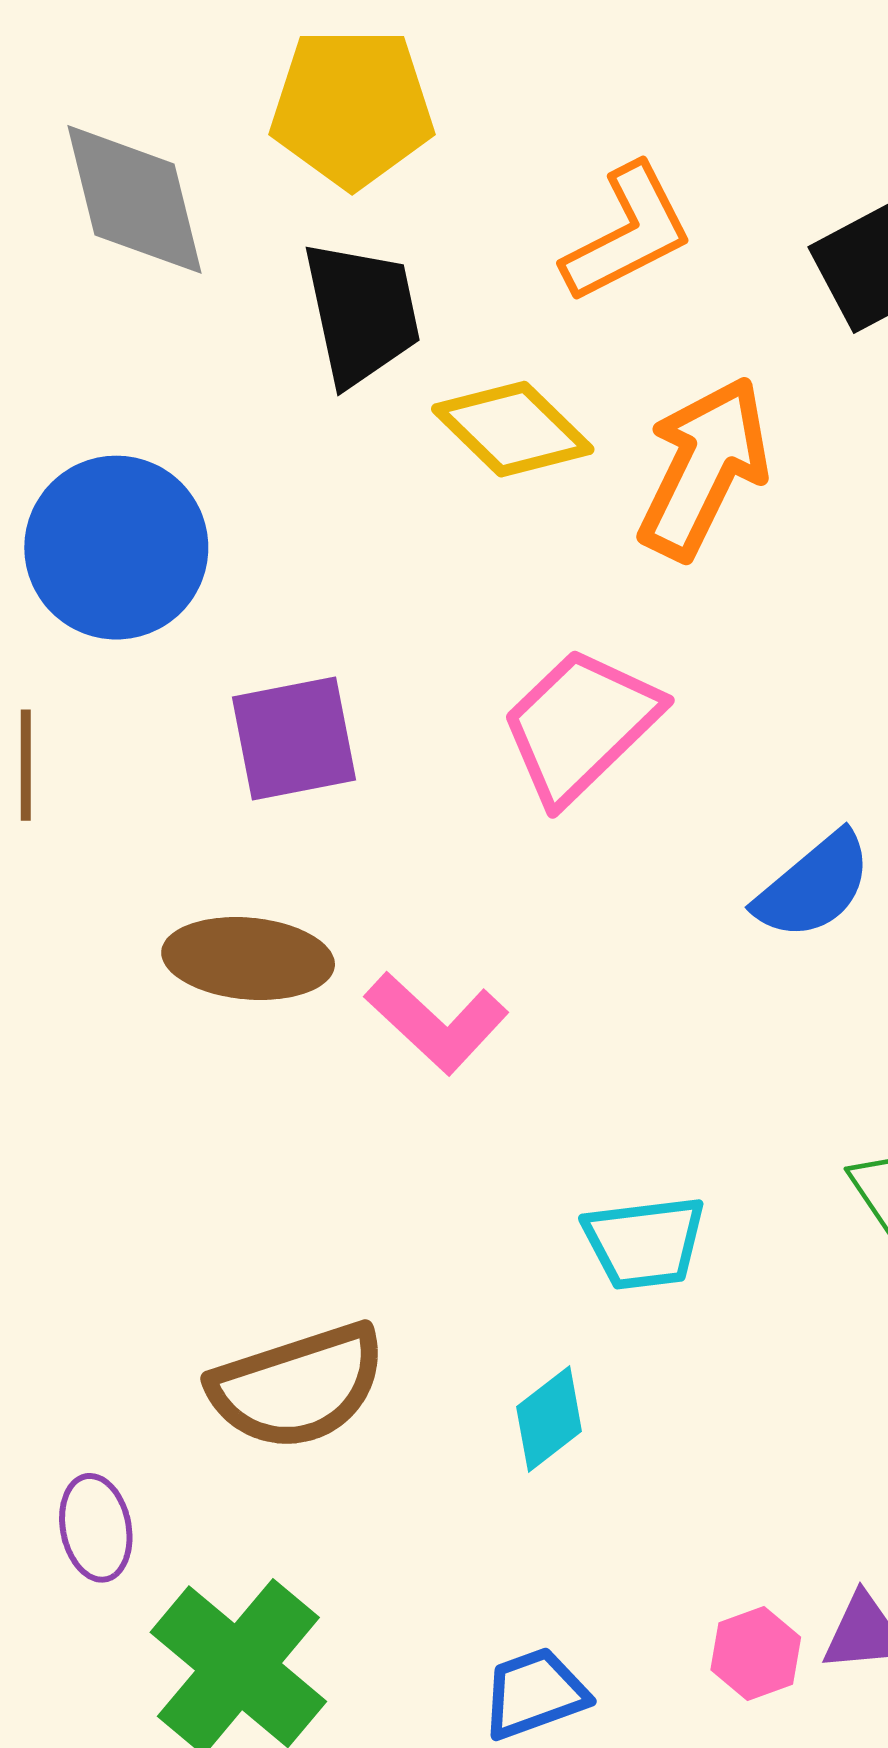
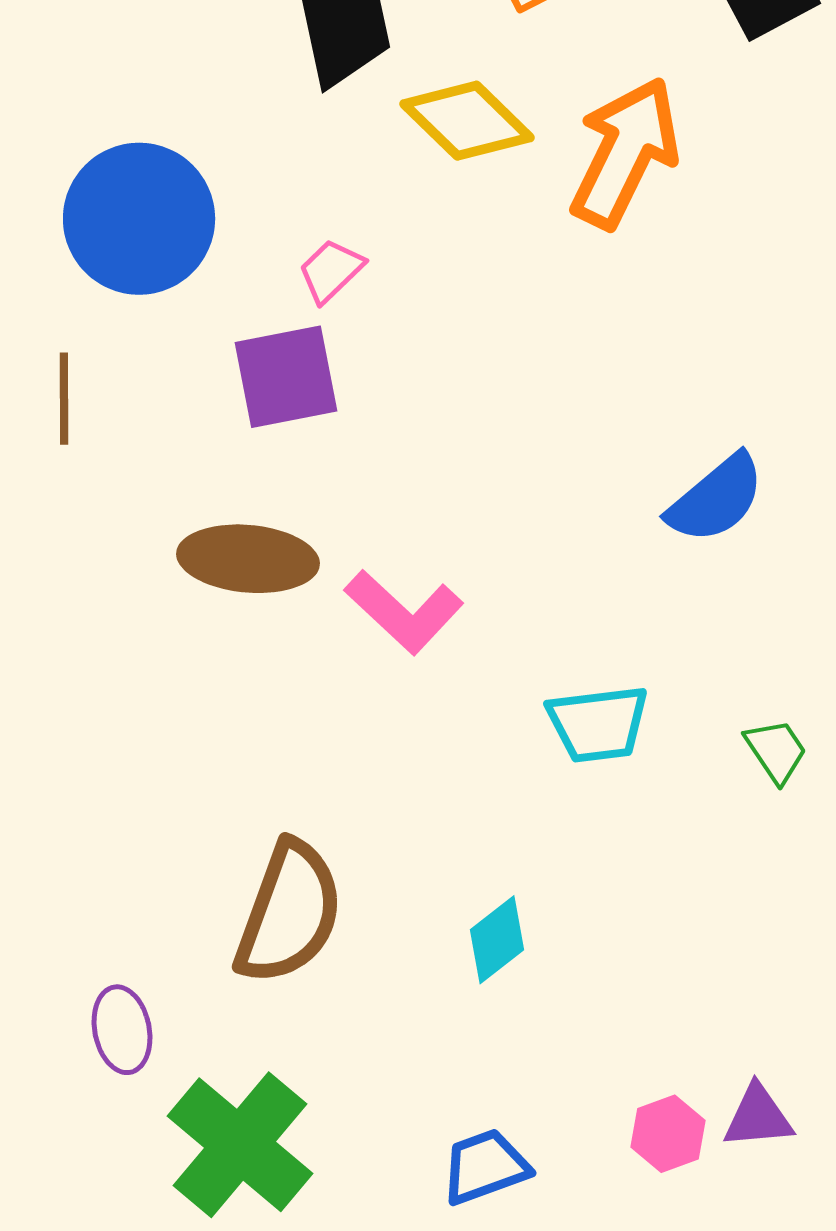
pink trapezoid: (580, 725) -> (331, 271), moved, size x0.5
cyan trapezoid: (645, 1243) -> (598, 724), moved
brown semicircle: (298, 1386) -> (289, 913), turned -52

